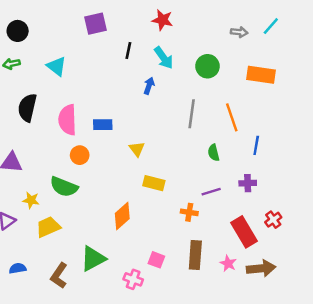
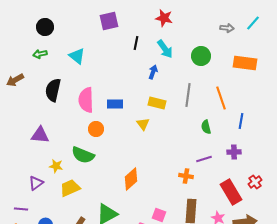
yellow rectangle: (154, 183) -> (157, 103), moved

